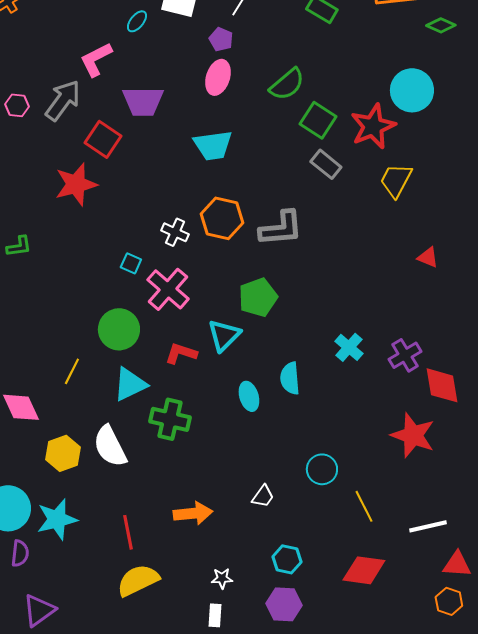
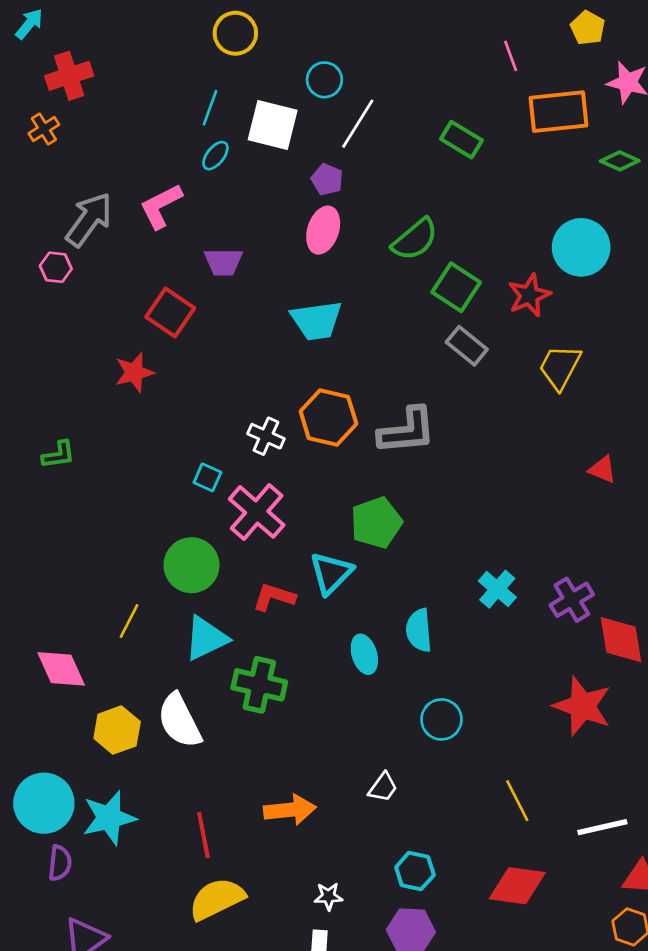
gray arrow: (63, 100) -> (89, 219), moved
purple trapezoid: (143, 101) -> (223, 262), size x0.7
red star: (373, 126) -> (529, 295), size x0.7
red star: (76, 184) -> (134, 372), size x0.7
cyan circle: (322, 469) -> (441, 719), moved

